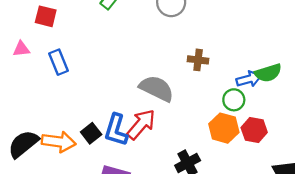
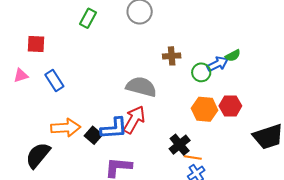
green semicircle: (268, 73) -> (233, 56), size x0.7
green circle: (234, 100) -> (201, 72), moved
blue L-shape: (116, 130) -> (114, 128), turned -100
orange arrow: (59, 142) -> (66, 128), moved

